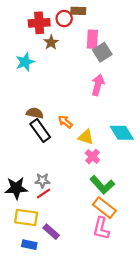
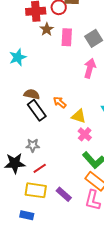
pink rectangle: (92, 39) -> (67, 37), moved
cyan star: (25, 62) -> (18, 57), moved
gray star: (42, 180) -> (33, 145), moved
yellow rectangle: (26, 217) -> (36, 190), moved
purple rectangle: (51, 232) -> (64, 194), moved

